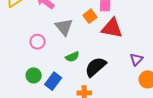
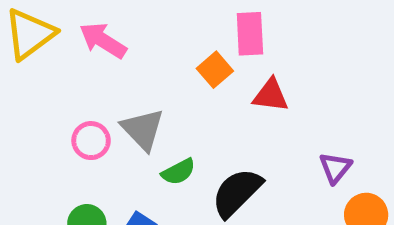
gray triangle: (64, 27) -> (143, 129), moved
red triangle: (112, 28) -> (271, 95), size x0.7

